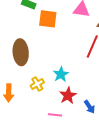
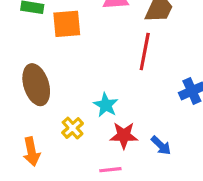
red star: (68, 96) -> (124, 135), turned -30

